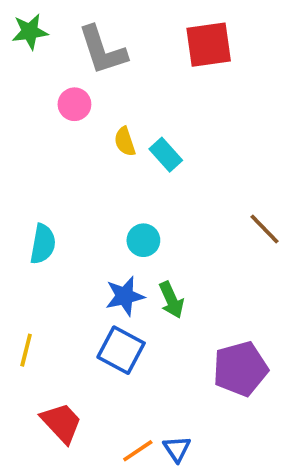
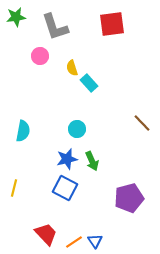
yellow semicircle: (125, 141) -> (72, 68), moved
red trapezoid: (61, 423) -> (46, 234), moved

